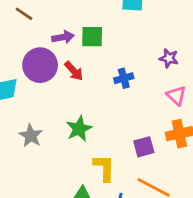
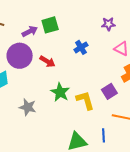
red arrow: (74, 71) -> (47, 61), moved
yellow L-shape: (104, 168) -> (85, 100), moved

